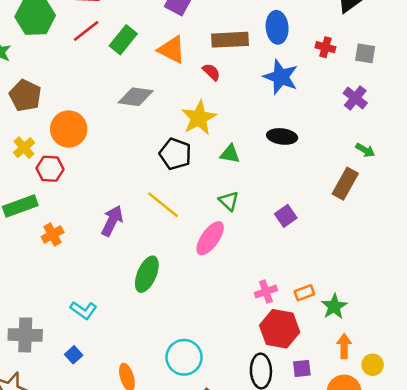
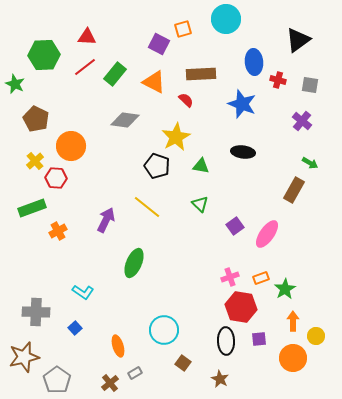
blue ellipse: (277, 27) -> (254, 62), moved
purple square: (286, 216) -> (235, 226), moved
pink ellipse: (210, 238) -> (267, 234), moved

